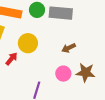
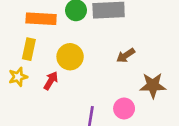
pink circle: (63, 74) -> (124, 108), moved

